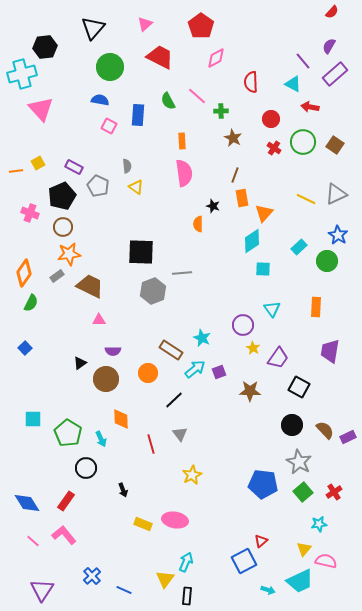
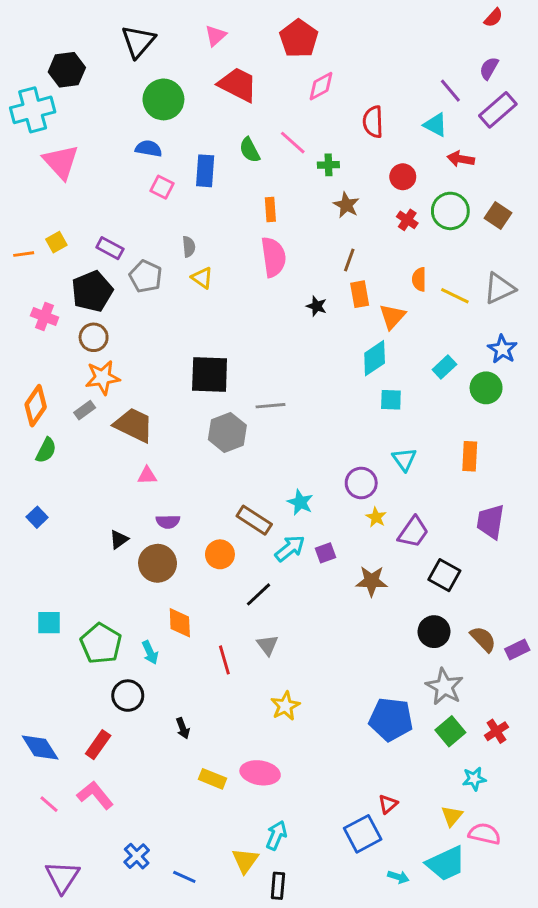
orange semicircle: (198, 224) -> (419, 279), moved

